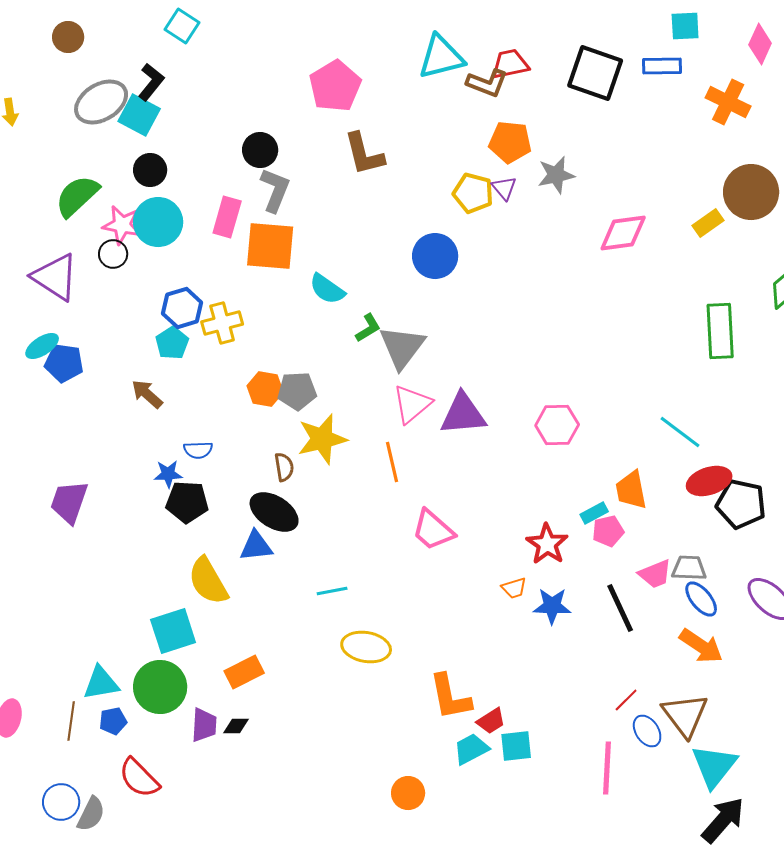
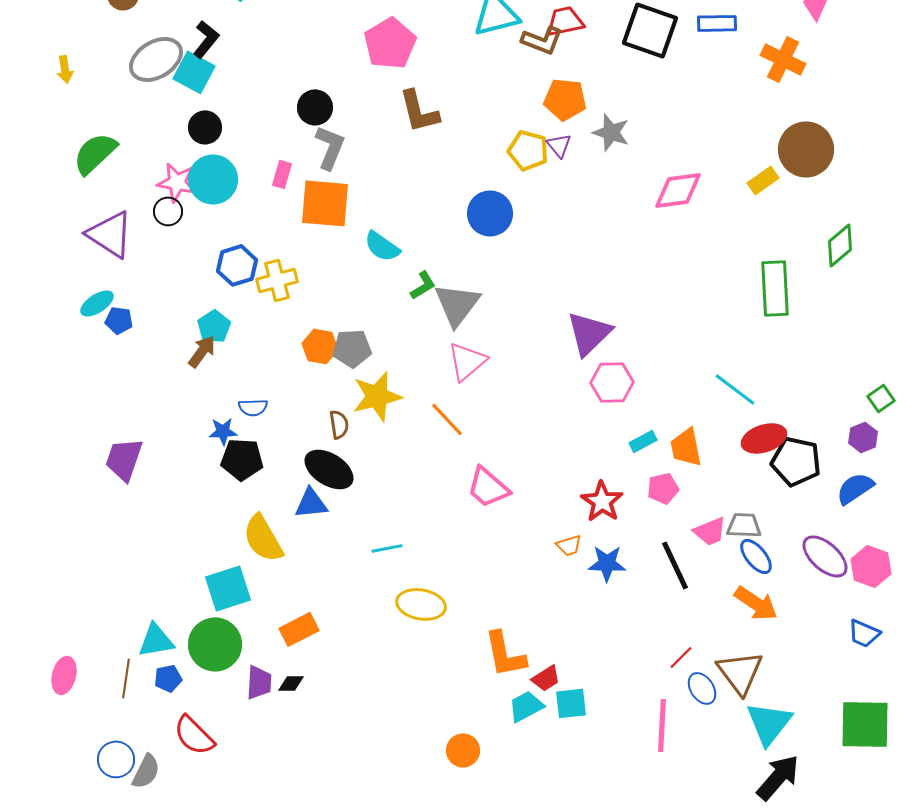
gray star: (556, 175) -> (611, 132), turned 30
green semicircle: (77, 196) -> (95, 153), moved
pink rectangle: (227, 217) -> (282, 174), size x0.7
cyan pentagon: (172, 343) -> (214, 326), moved
blue pentagon: (64, 363) -> (119, 320), size x0.7
brown arrow: (147, 394) -> (202, 351), turned 84
purple triangle: (463, 414) -> (589, 333), moved, turned -39
orange line: (392, 462) -> (447, 419), turned -30
cyan rectangle: (594, 513) -> (643, 441), moved

